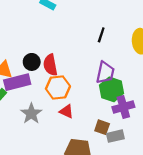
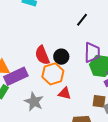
black line: (101, 35) -> (82, 20), turned 32
black circle: (32, 62) -> (61, 57), moved

